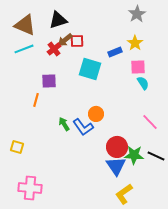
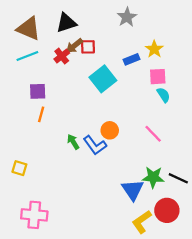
gray star: (137, 14) -> (127, 17), moved
cyan square: (90, 69) -> (103, 79), turned 35
purple square: (49, 81) -> (38, 91), moved
pink line: (150, 122) -> (153, 134), moved
red circle: (117, 147) -> (167, 210), moved

